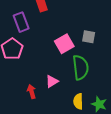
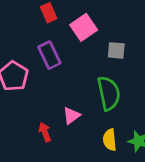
purple rectangle: (21, 22) -> (49, 55), moved
pink square: (64, 44) -> (84, 27), moved

